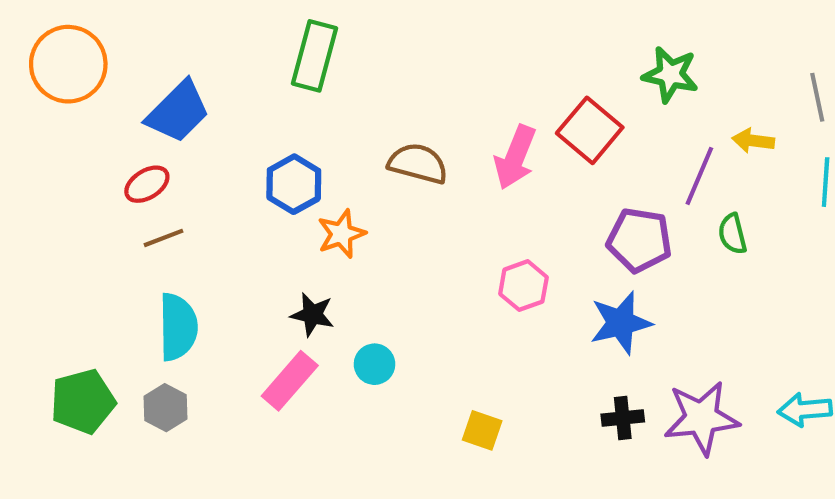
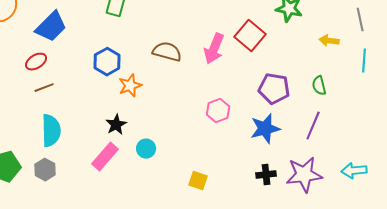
purple line: (699, 176) -> (313, 126), moved
black star: (312, 315) -> (116, 125), turned 30

